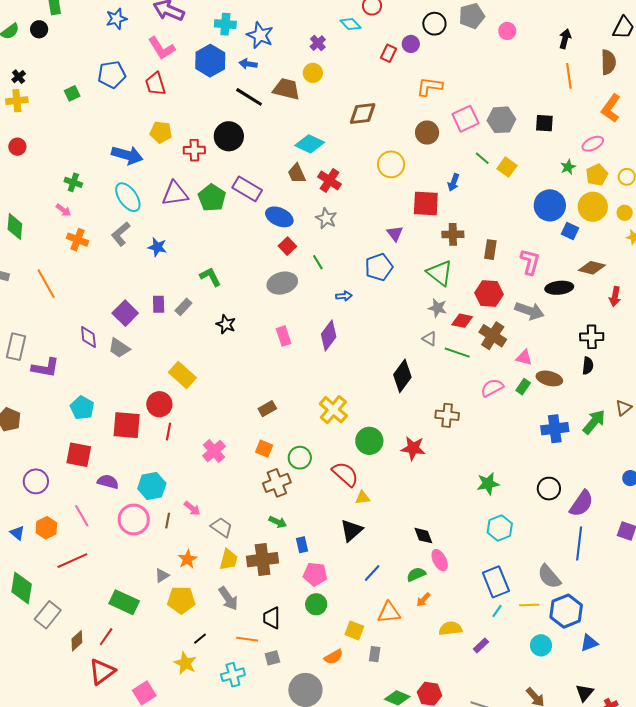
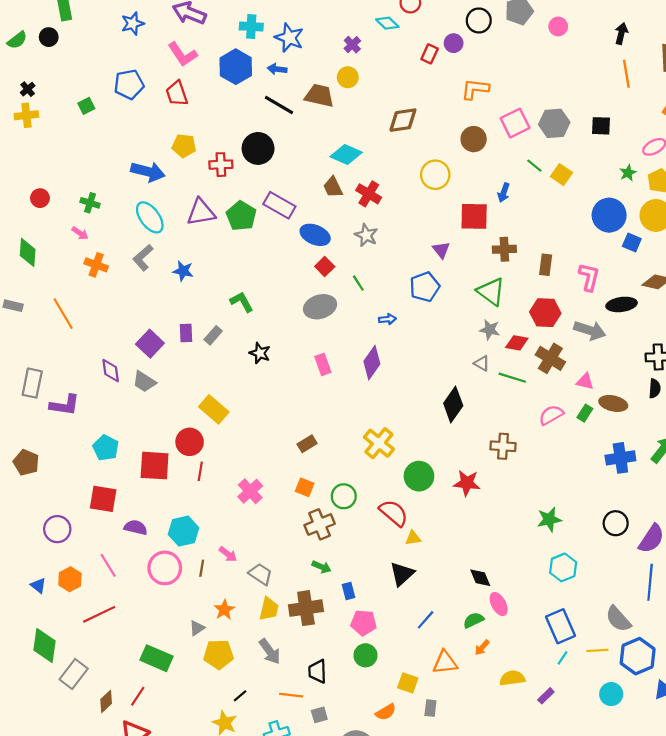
red circle: (17, 147) -> (40, 198), moved

